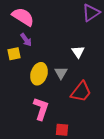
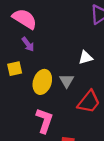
white triangle: (78, 52) -> (85, 58), turned 48
yellow square: (14, 54) -> (15, 69), moved

